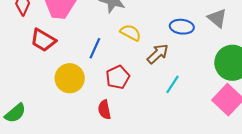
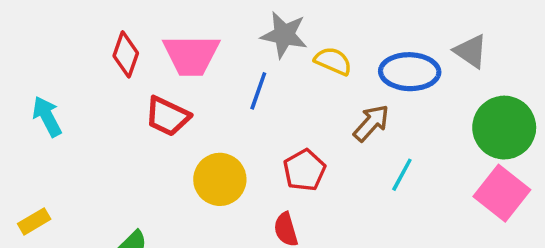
blue ellipse: (182, 27) -> (410, 72), size x1.4
yellow semicircle: (131, 33) -> (333, 61), moved
blue line: (95, 48) -> (258, 91), moved

